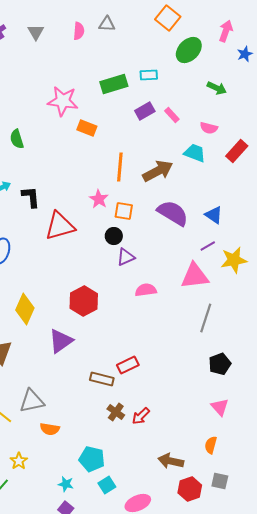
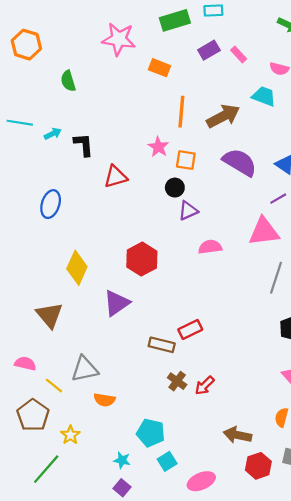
orange rectangle: (87, 128) -> (159, 68), moved
red triangle: (60, 226) -> (115, 177), size x0.7

